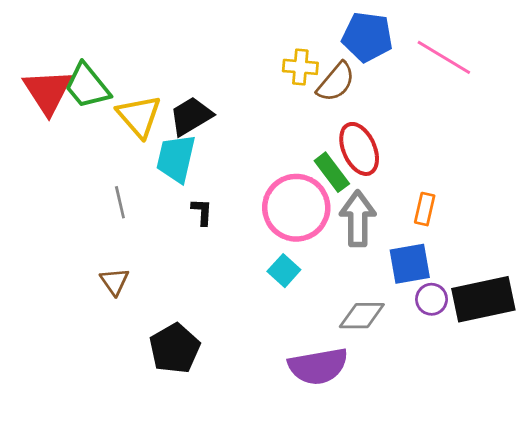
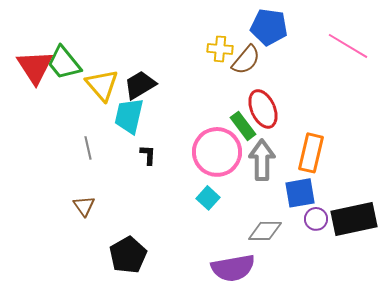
pink line: (444, 57) -> (348, 46), moved
orange rectangle: (425, 209) -> (311, 153), size x1.6

